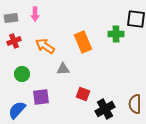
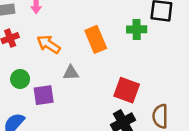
red square: (83, 94) -> (127, 90), moved, size x1.5
purple square: (41, 97) -> (44, 95), moved

